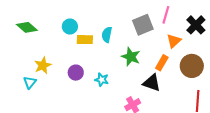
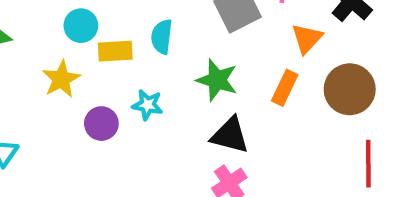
yellow star: (43, 65) -> (61, 79), moved
cyan star: (102, 80) -> (148, 105), moved
black triangle: (152, 83) -> (230, 135), moved

